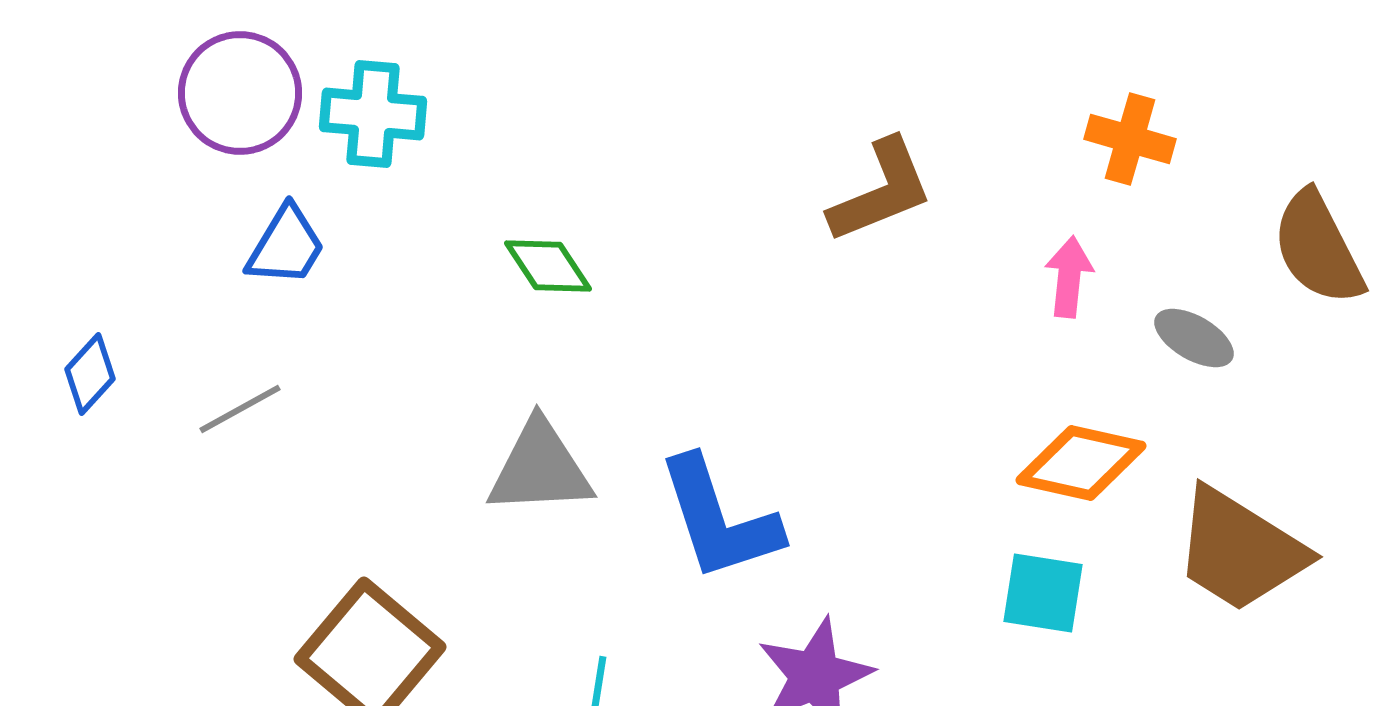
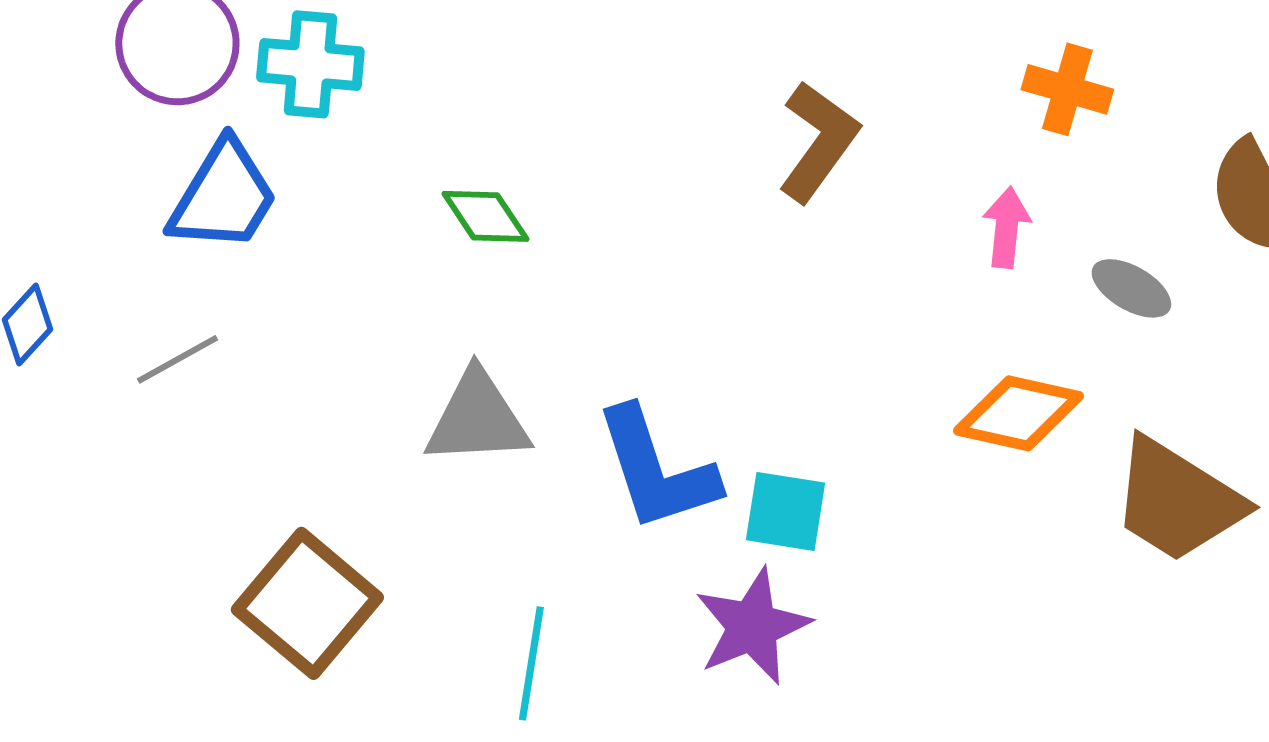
brown L-shape: (881, 191) -> (818, 141), turned -32
blue trapezoid: (286, 246) -> (223, 196), size x1.4
cyan square: (1043, 593) -> (785, 511), moved

